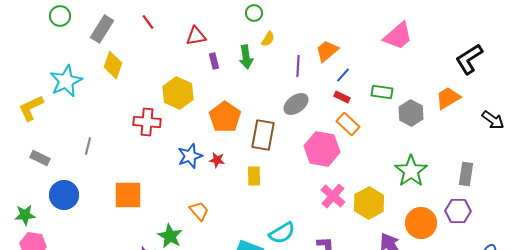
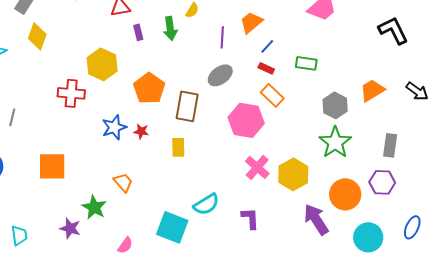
black L-shape: (469, 59) -> (393, 30), turned 96
orange trapezoid: (448, 98) -> (372, 90), moved
gray hexagon: (411, 113) -> (335, 105), moved

